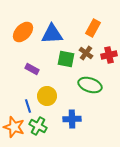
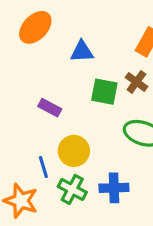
orange ellipse: (23, 32) -> (35, 27), moved
blue triangle: (52, 34) -> (82, 51), size x0.7
green cross: (38, 126) -> (72, 189), moved

